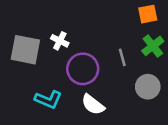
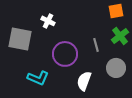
white cross: (60, 41) -> (48, 21), moved
white semicircle: (93, 105) -> (84, 81), moved, turned 72

